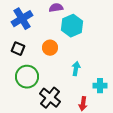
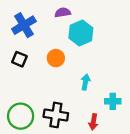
green circle: (27, 77) -> (21, 116), moved
black cross: (50, 98) -> (56, 115), turned -30

